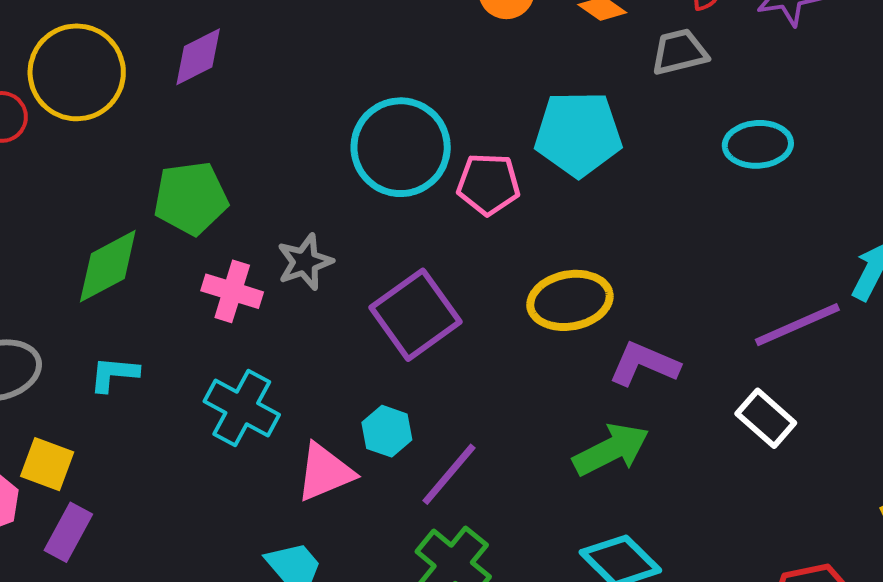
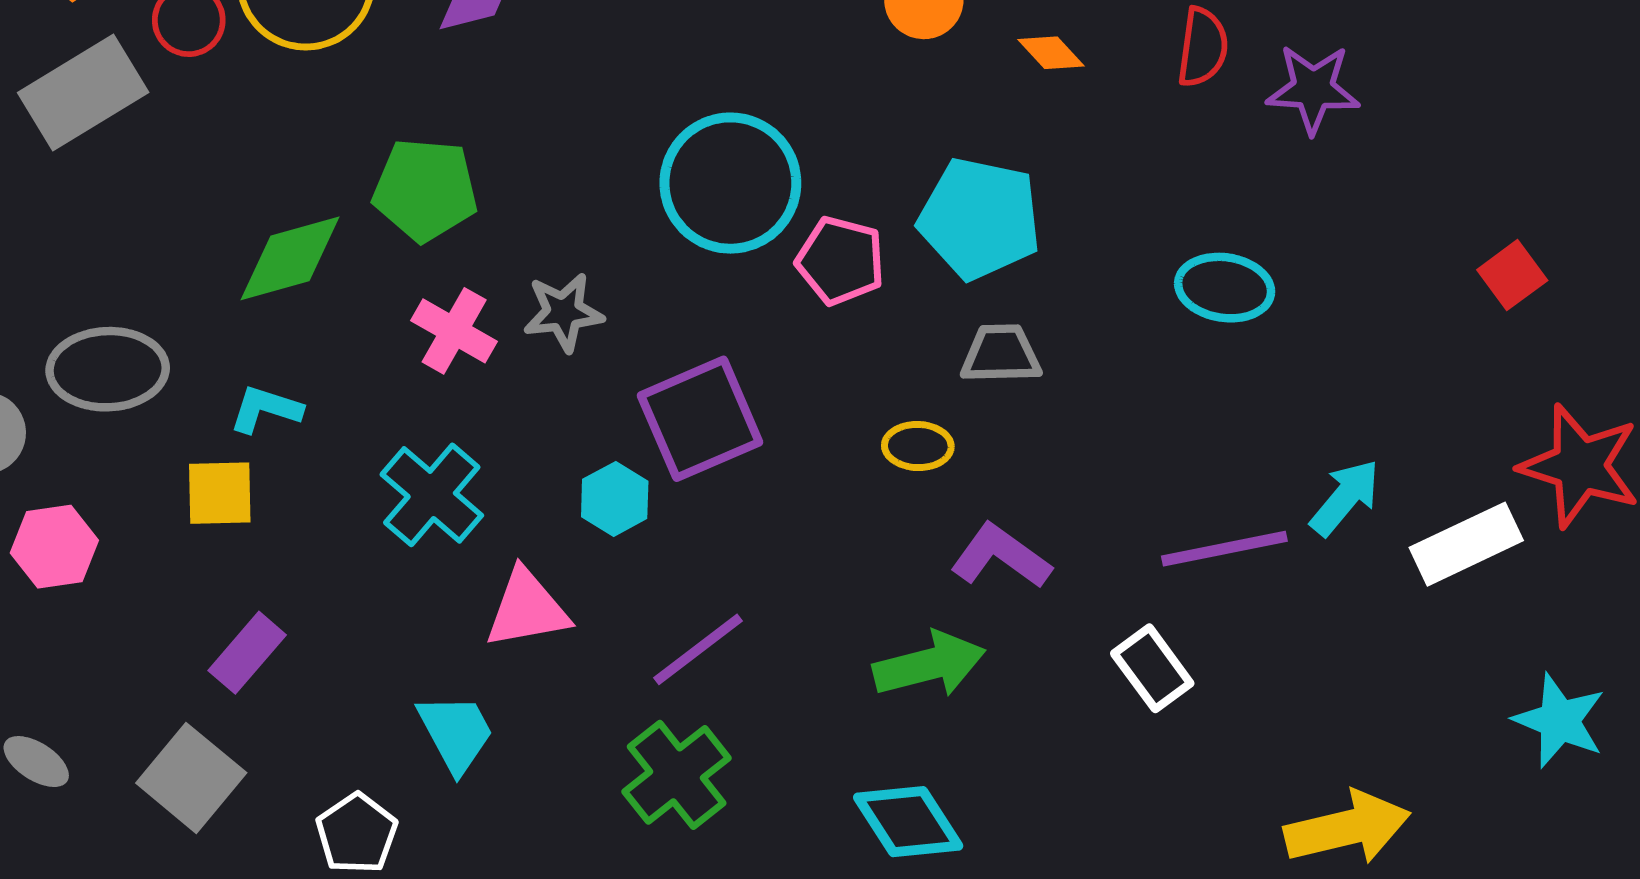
gray trapezoid: (679, 52) -> (1001, 354), moved
yellow ellipse: (570, 300) -> (918, 446), size x0.6
cyan hexagon: (387, 431) -> (615, 499), moved
yellow square: (47, 464) -> (220, 493), moved, turned -34
purple rectangle: (68, 532) -> (247, 653), moved

